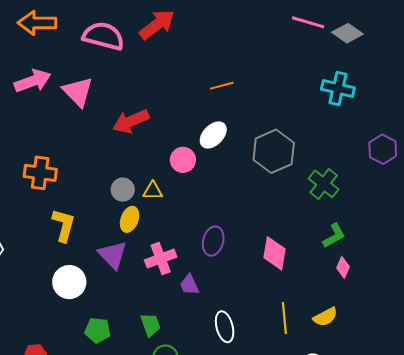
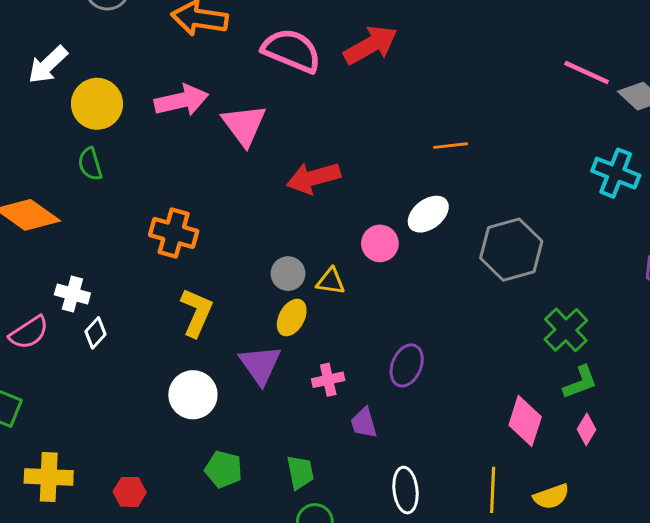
green cross: (324, 184) -> (566, 330), moved
pink diamond: (275, 253) -> (525, 421), moved
pink cross: (161, 259) -> (328, 380), size x0.7

